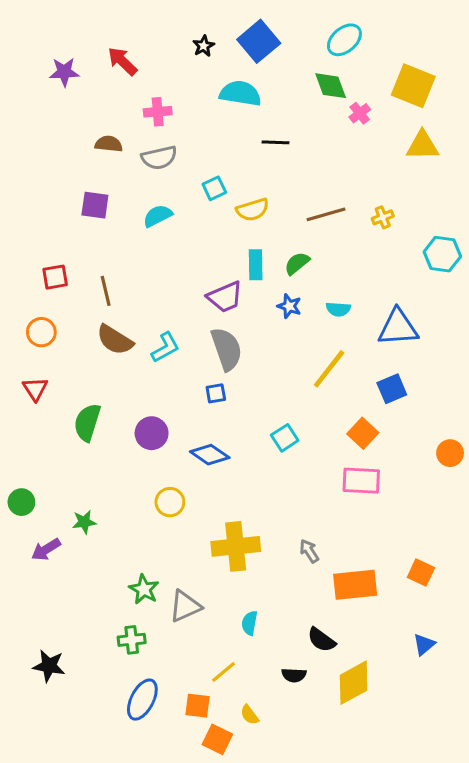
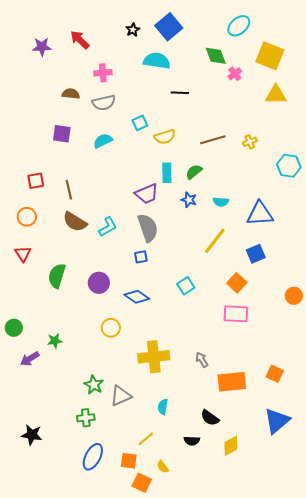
cyan ellipse: (344, 40) -> (239, 26), moved
blue triangle: (424, 644) -> (277, 421), size x1.8
yellow diamond: (354, 683) -> (231, 446), size x0.7

